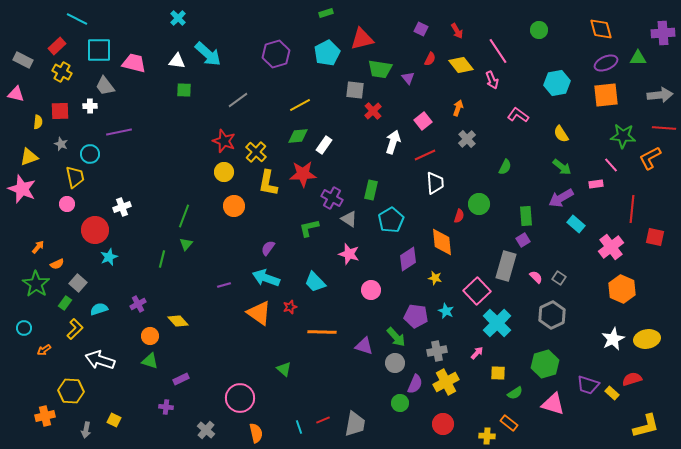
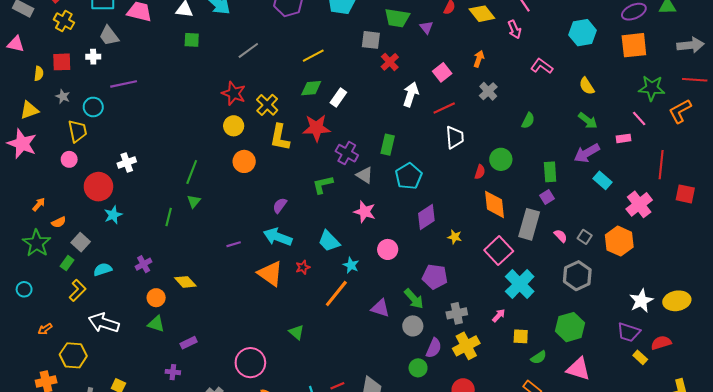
orange diamond: (442, 242) -> (495, 204), moved
orange hexagon: (622, 289) -> (619, 241), moved
cyan star: (446, 311) -> (351, 265), moved
orange line: (322, 332) -> (336, 293), turned -52
orange arrow: (44, 350) -> (45, 329), moved
purple trapezoid: (588, 385) -> (629, 332), moved

